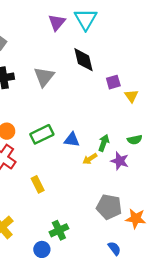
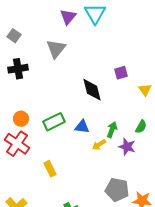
black diamond: (83, 60) -> (92, 90), moved
gray triangle: (44, 77) -> (56, 49), moved
yellow triangle: (131, 96) -> (145, 90), moved
green semicircle: (135, 140) -> (141, 127), turned -48

